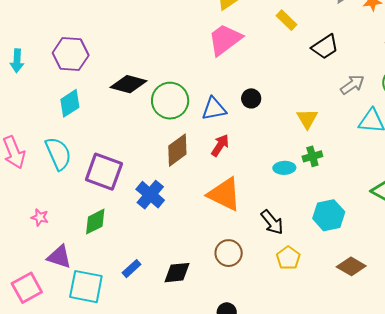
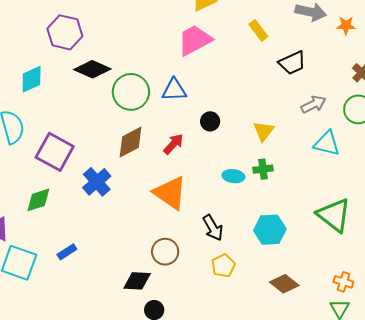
purple hexagon: (71, 54) -> (65, 32), moved
black circle: (251, 98) -> (210, 121), moved
blue triangle: (214, 109) -> (174, 90), moved
black diamond: (177, 273) -> (137, 281), moved

